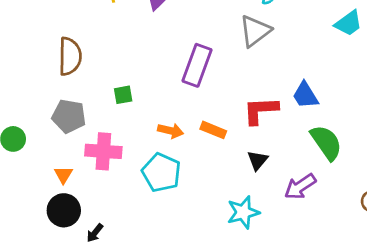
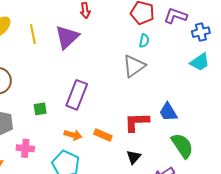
purple rectangle: (197, 65) -> (77, 95), moved
pink cross: (103, 151) -> (25, 148), size x0.7

